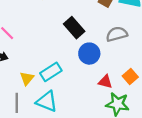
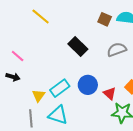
blue circle: (89, 54) -> (88, 85), moved
red triangle: (105, 82) -> (110, 93), turned 32

